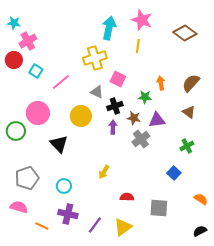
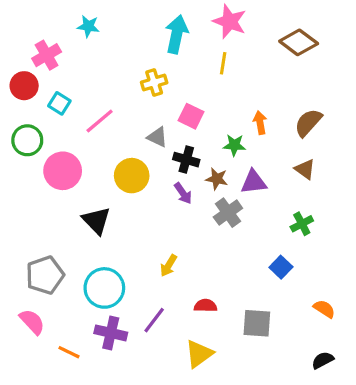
cyan star: (14, 23) -> (88, 26), moved
yellow cross: (95, 58) -> (154, 82), size x0.7
black cross: (115, 106) -> (186, 160), turned 35
purple arrow: (113, 127) -> (183, 193), turned 144
green circle: (16, 131) -> (27, 140), moved
cyan circle: (64, 186) -> (104, 288), size x1.6
pink semicircle: (19, 207) -> (32, 322), turned 30
purple line: (95, 225) -> (154, 320), moved

